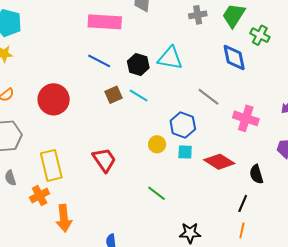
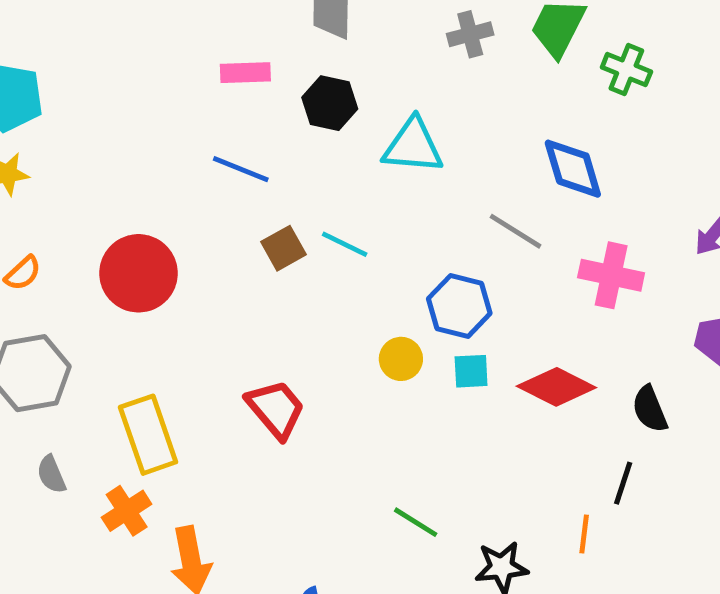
pink rectangle: (105, 22) -> (245, 73), size x0.6
blue diamond: (234, 57) -> (573, 169), moved
black hexagon: (138, 64) -> (330, 103), moved
green line: (157, 193) -> (416, 522), moved
orange line: (242, 230) -> (584, 534), moved

